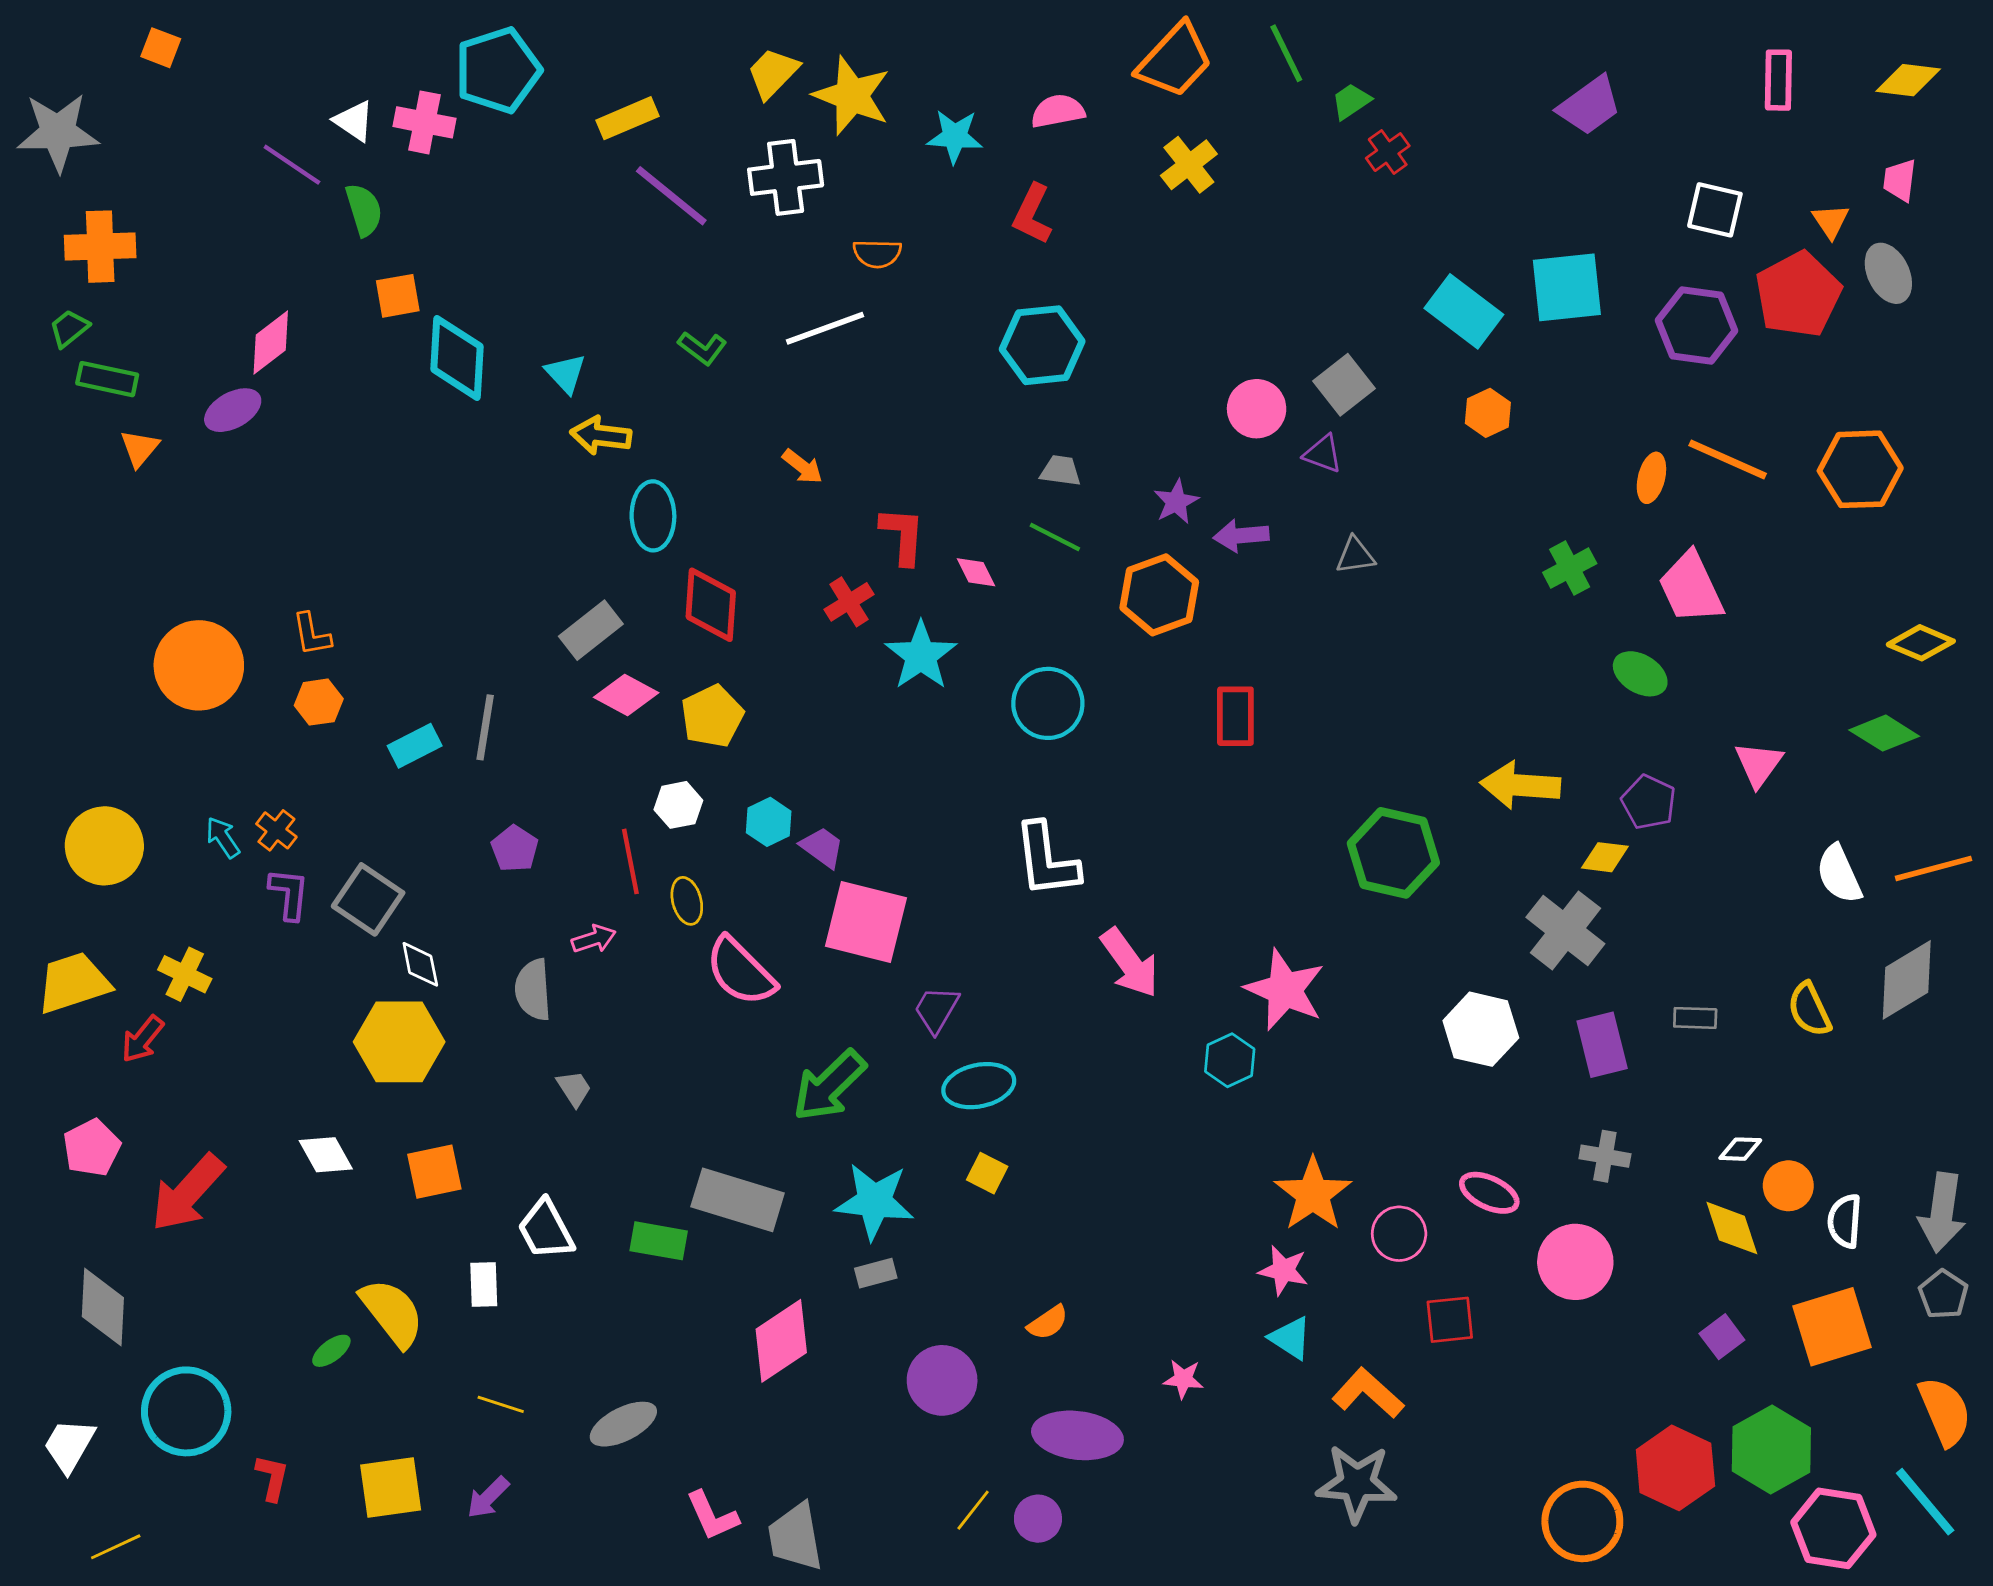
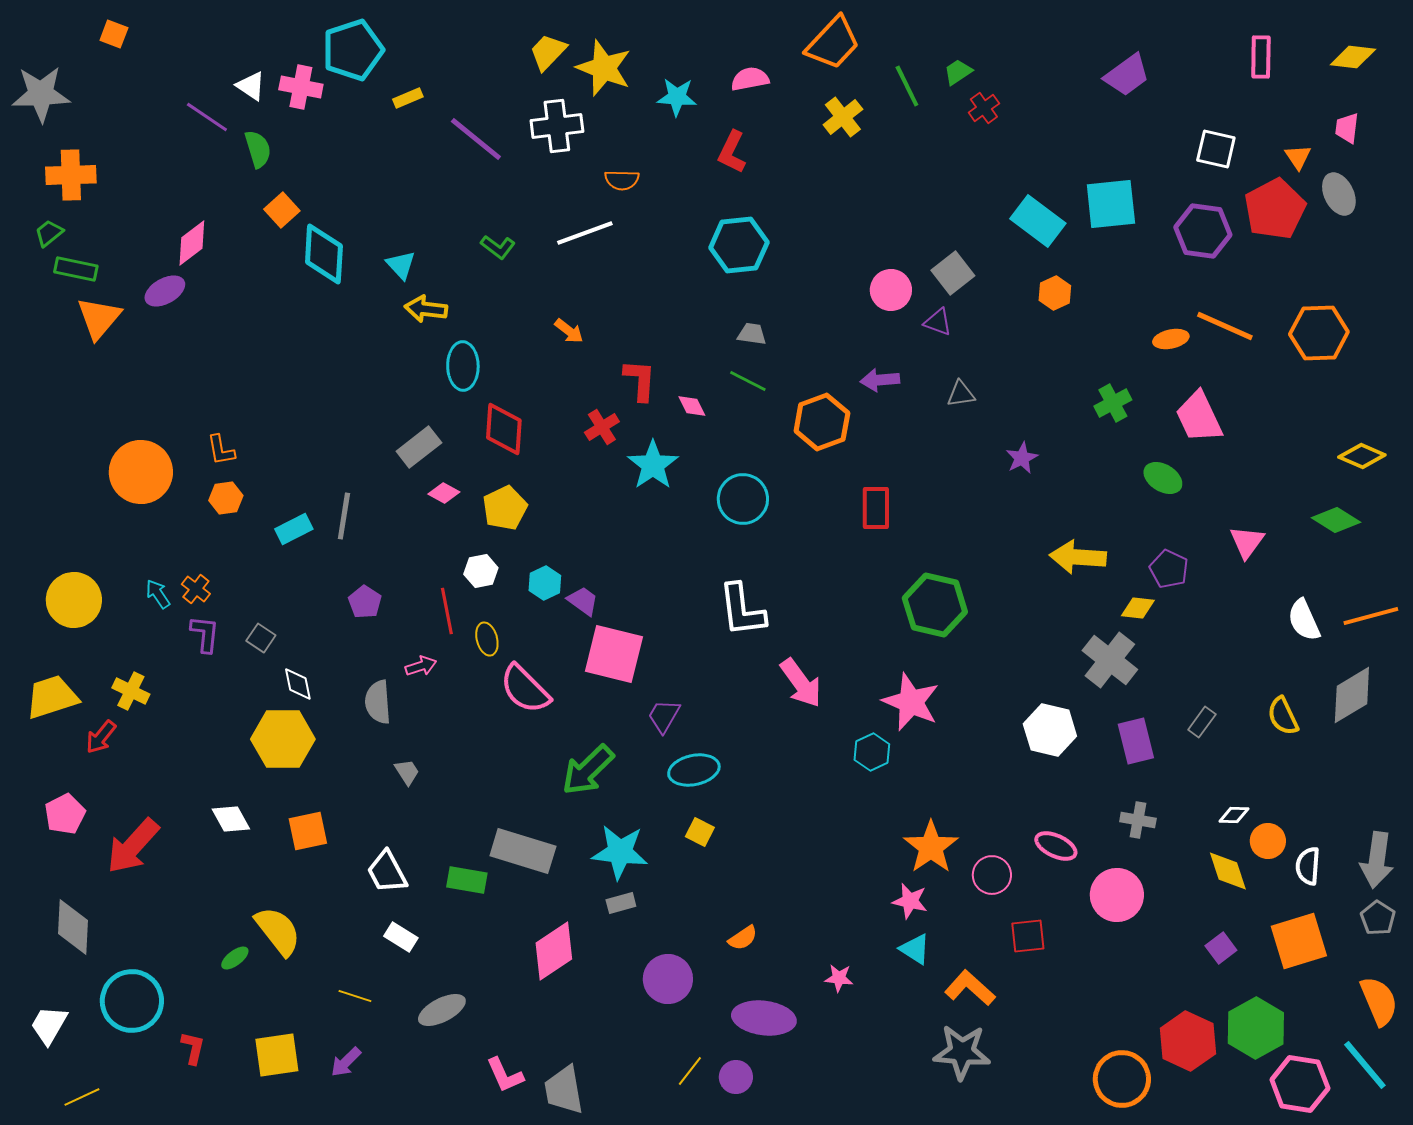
green line: (1286, 53) -> (907, 86), moved
yellow rectangle: (628, 118) -> (408, 98), moved, size x0.7
orange square: (398, 296) -> (282, 210), turned -32
orange triangle: (140, 448) -> (99, 318), size x1.6
orange ellipse: (1651, 478) -> (1171, 339), turned 64
purple star: (1176, 502) -> (1022, 458), moved
pink diamond: (626, 695) -> (444, 493), size x0.7
green hexagon: (1393, 853) -> (935, 605), moved
gray square: (368, 899) -> (261, 638), size x0.6
gray rectangle: (1695, 1018) -> (1202, 722), turned -56
white rectangle: (484, 1284) -> (401, 937), moved, turned -56

